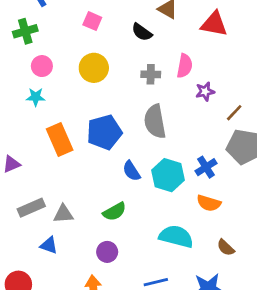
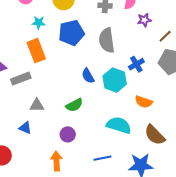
cyan star: (36, 97) -> (39, 23), moved
blue pentagon: (104, 132) -> (71, 33), moved
blue cross: (206, 167) -> (136, 64), moved
gray rectangle: (31, 208) -> (21, 79), moved
brown semicircle: (226, 248) -> (155, 135), size x1.6

